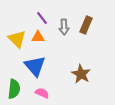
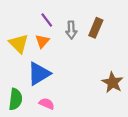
orange triangle: (38, 37) -> (42, 41), turned -48
blue triangle: (35, 66) -> (39, 74), turned 40
brown star: (81, 74) -> (113, 82), moved

